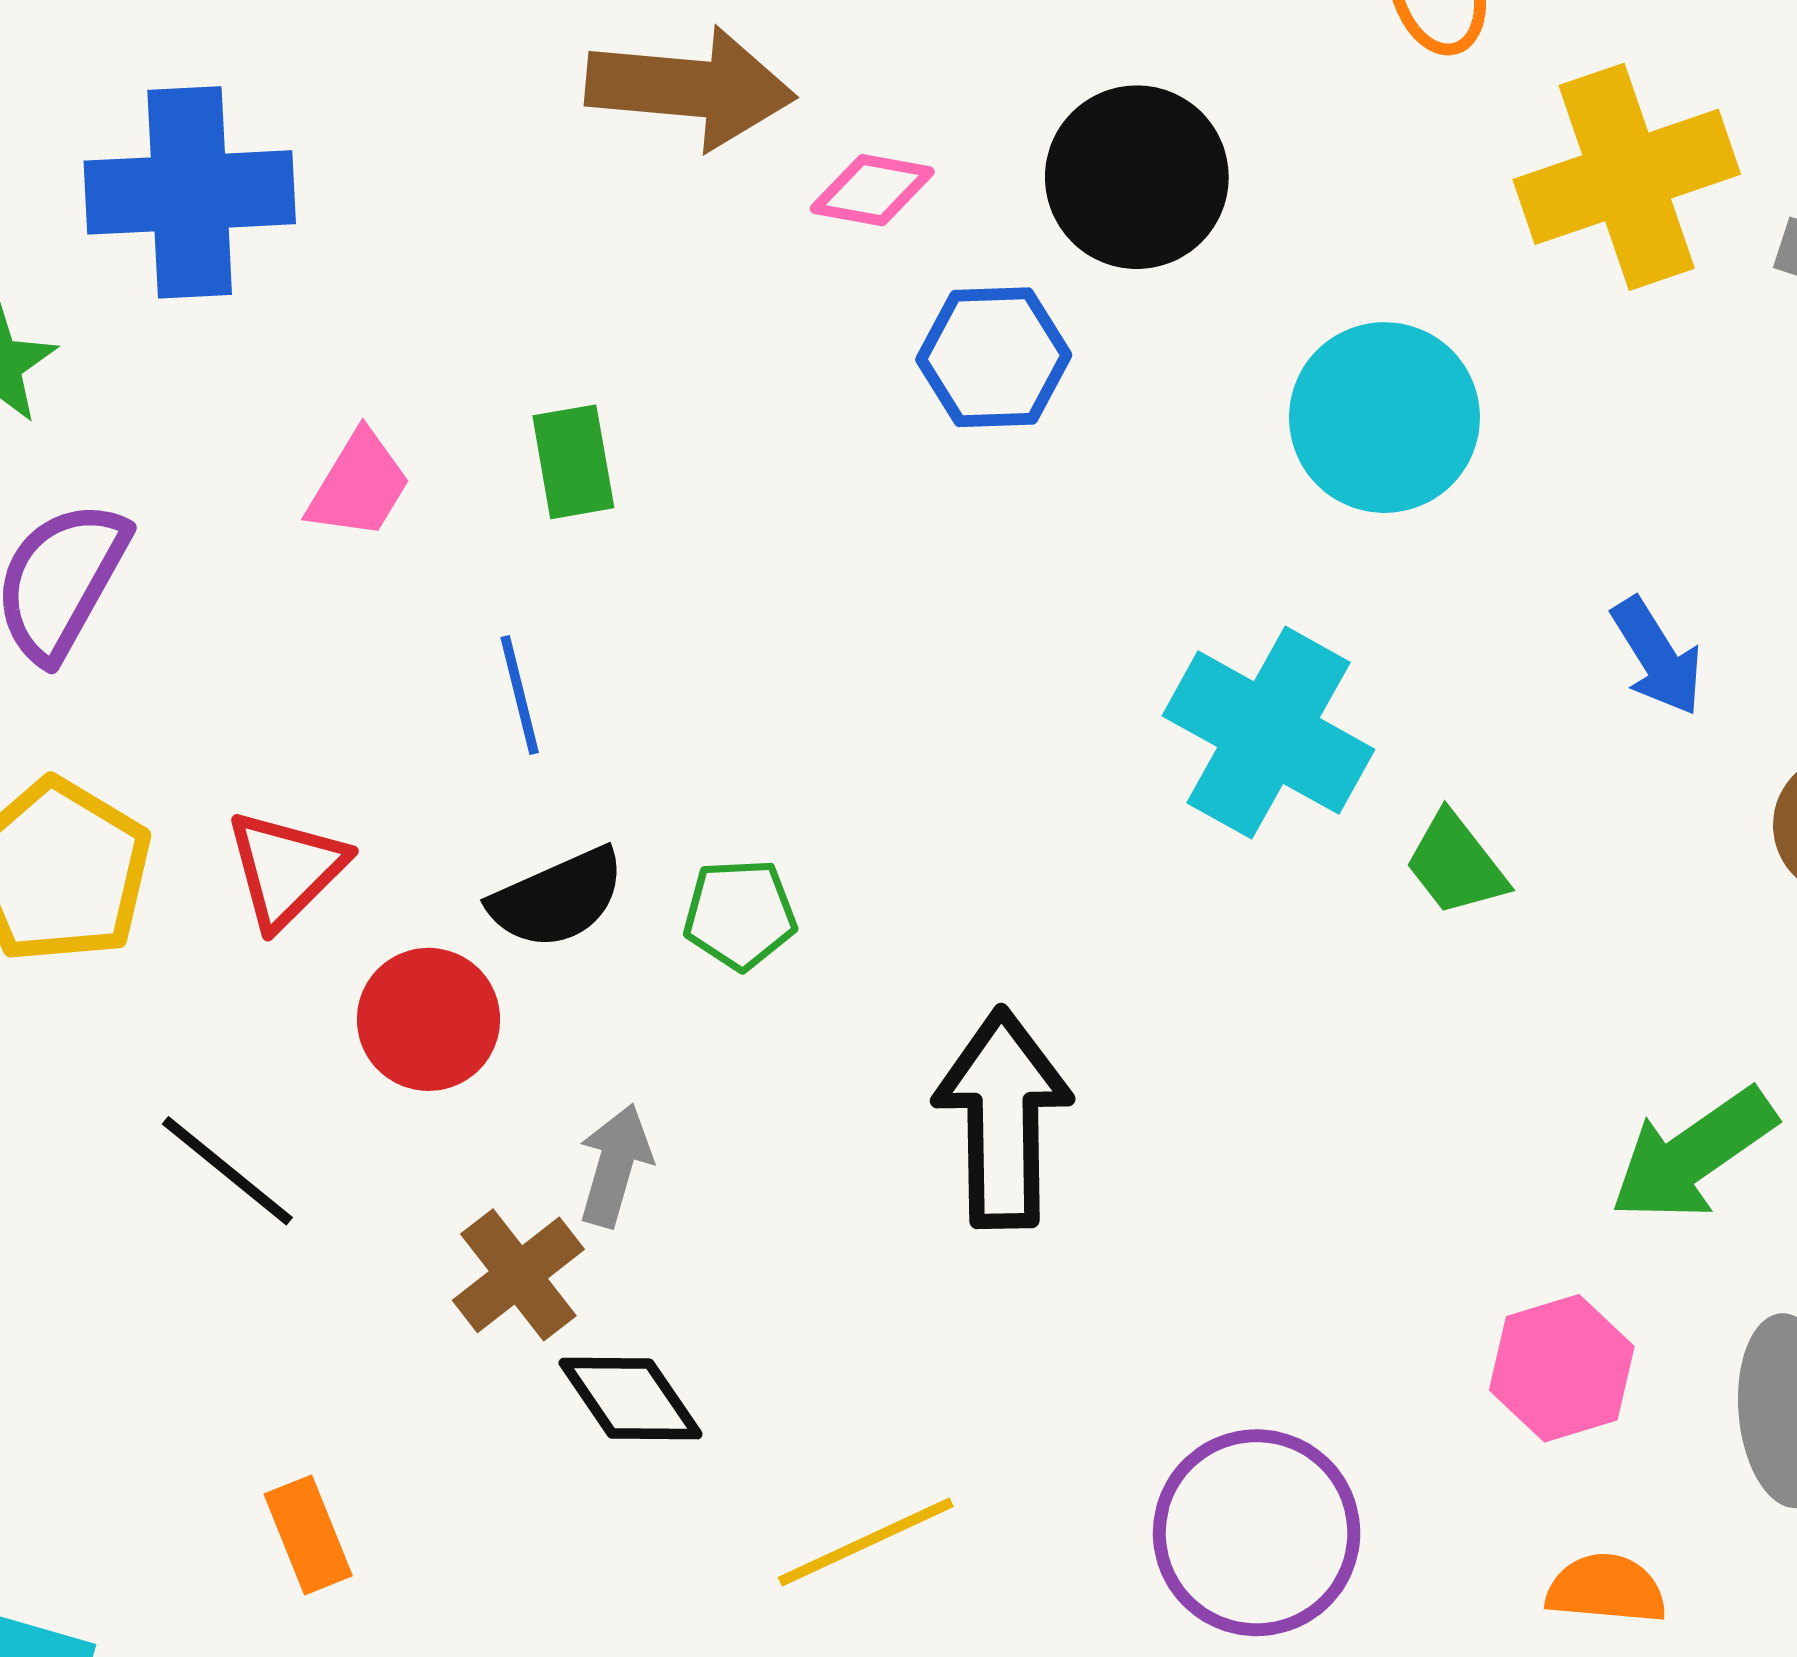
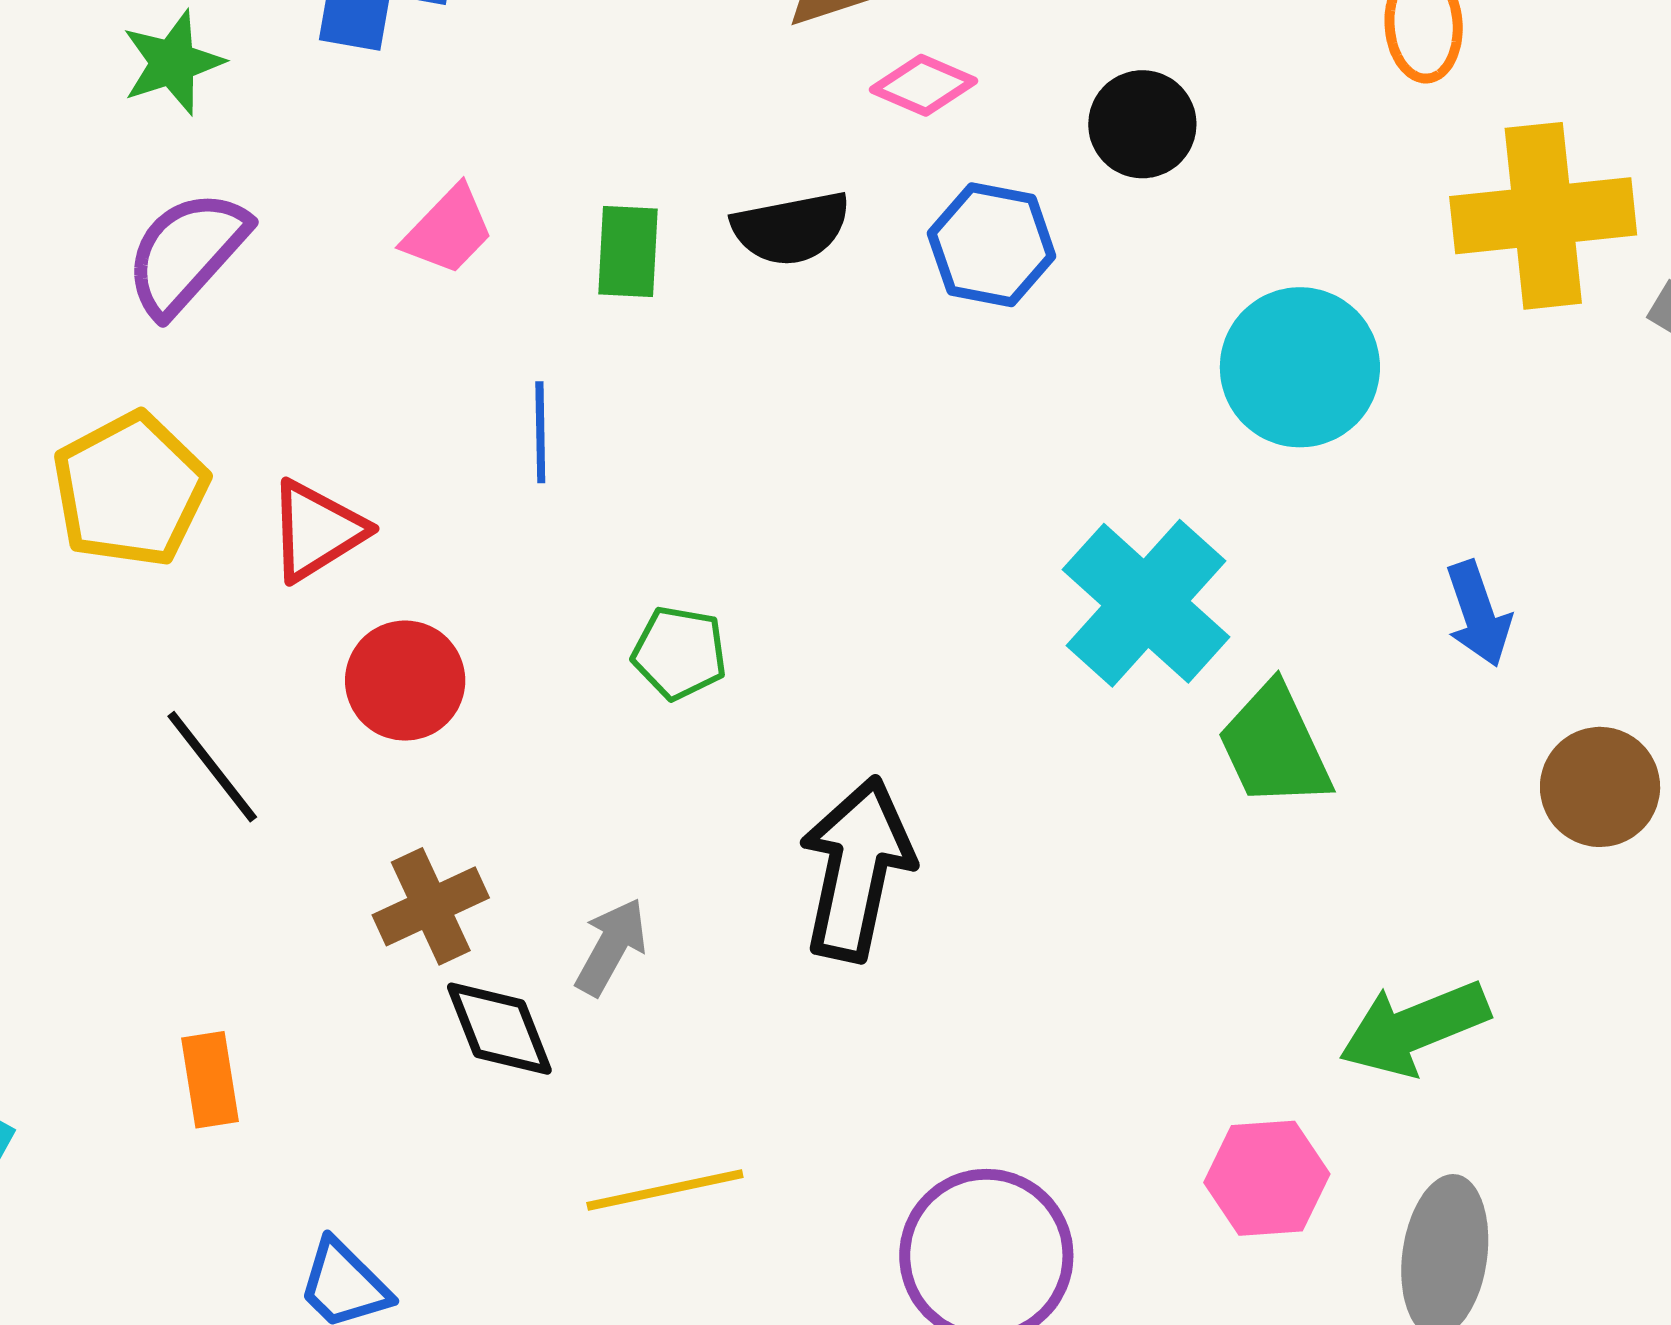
black circle: (1137, 177) -> (1142, 124), size x0.7
green trapezoid: (1456, 864) -> (1275, 746), size x1.4
black semicircle: (557, 898) -> (791, 228), moved
gray arrow: (615, 1165) -> (611, 947), moved

